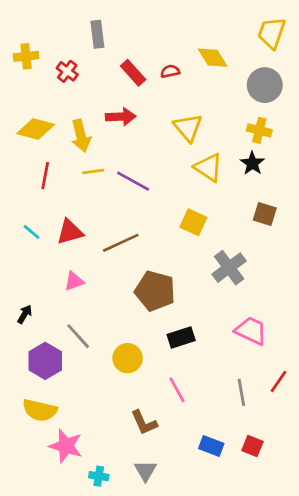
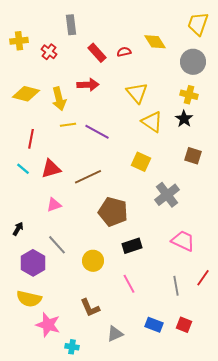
red line: (45, 176) -> (31, 139), moved
brown L-shape: (144, 423) -> (90, 308), moved
gray triangle: (145, 471) -> (115, 334), moved, turned 36

